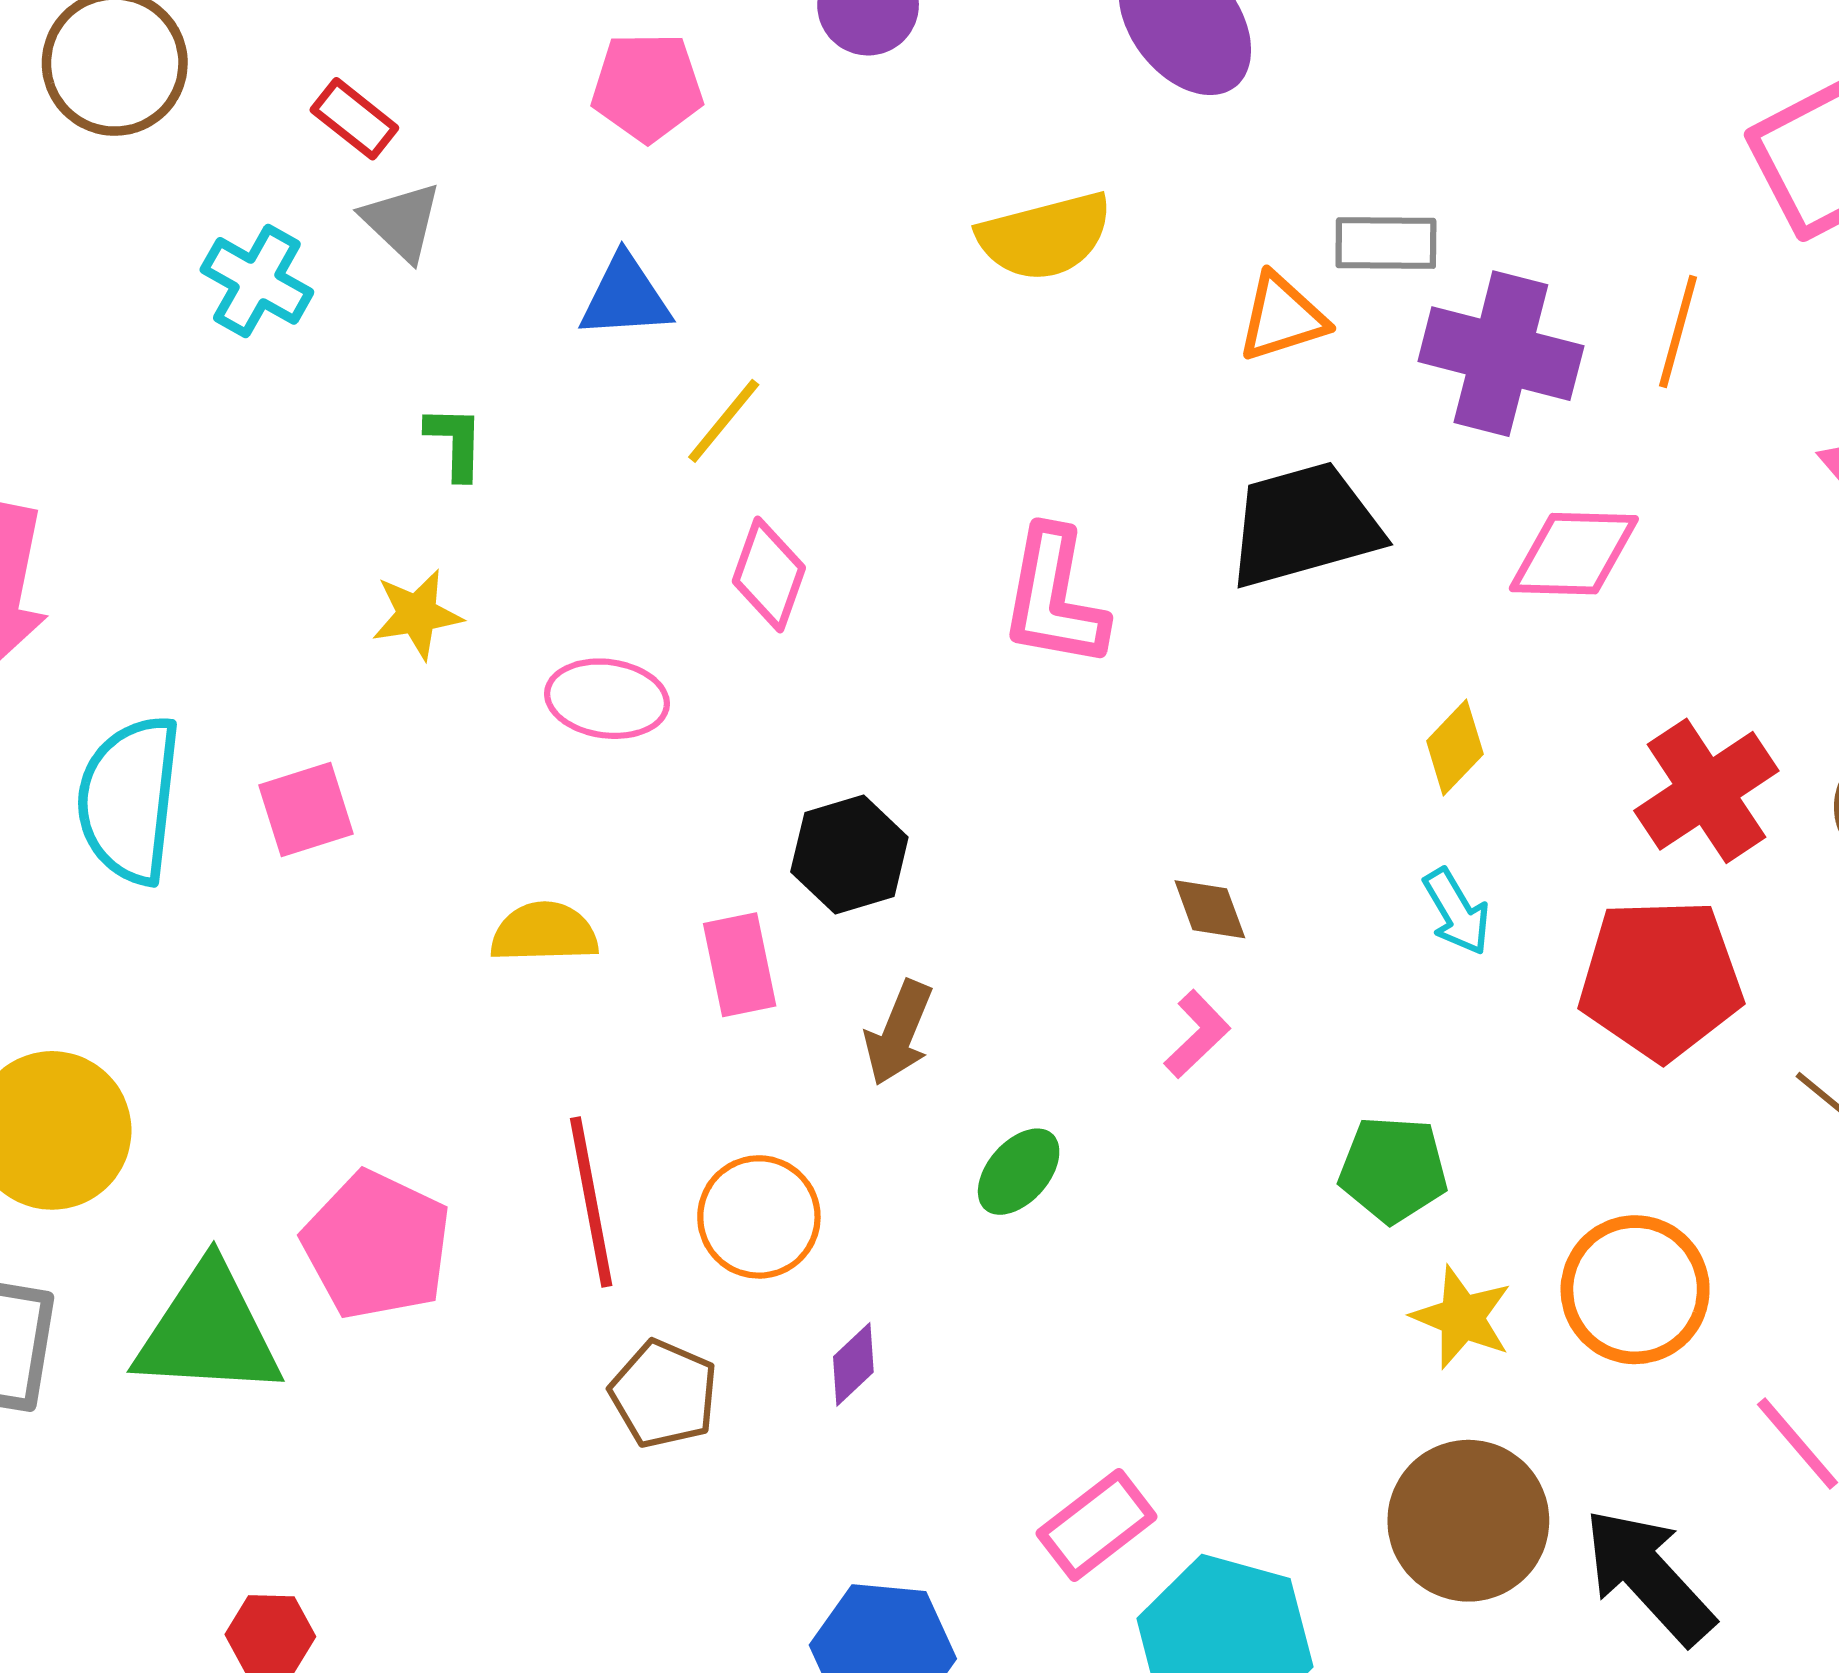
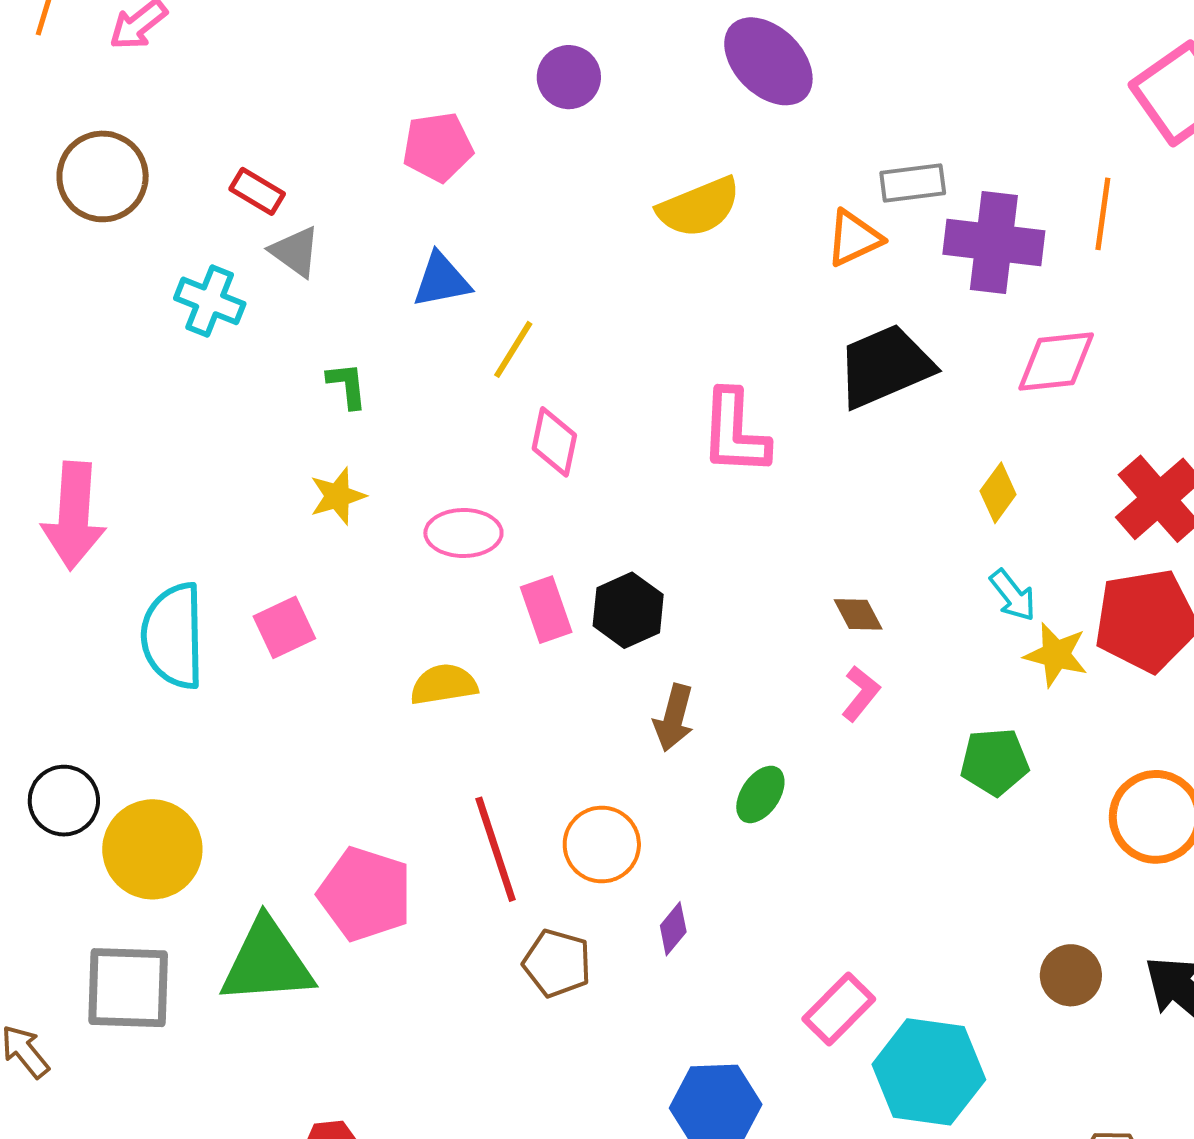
pink rectangle: (740, 965) -> (546, 610), moved
yellow star: (1462, 1317) -> (1056, 655), moved
brown circle: (1468, 1521) -> (1071, 975), size x0.6

